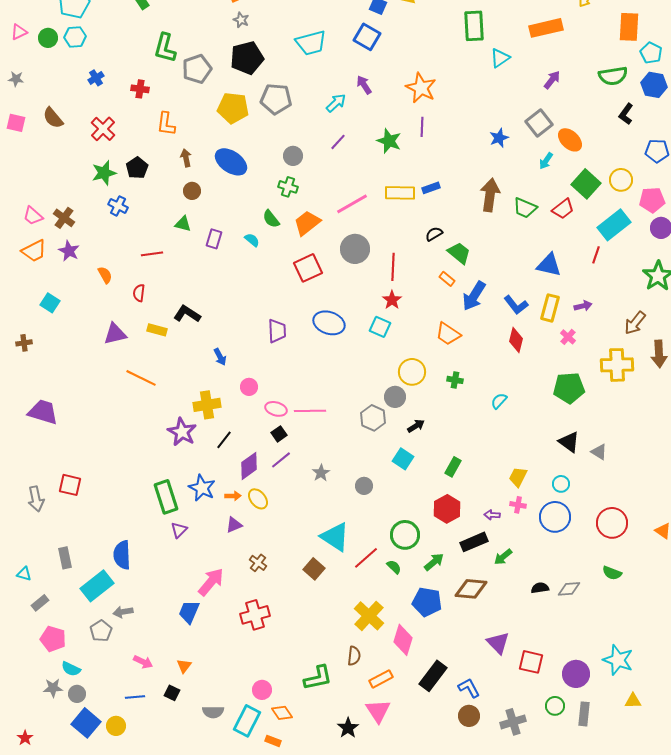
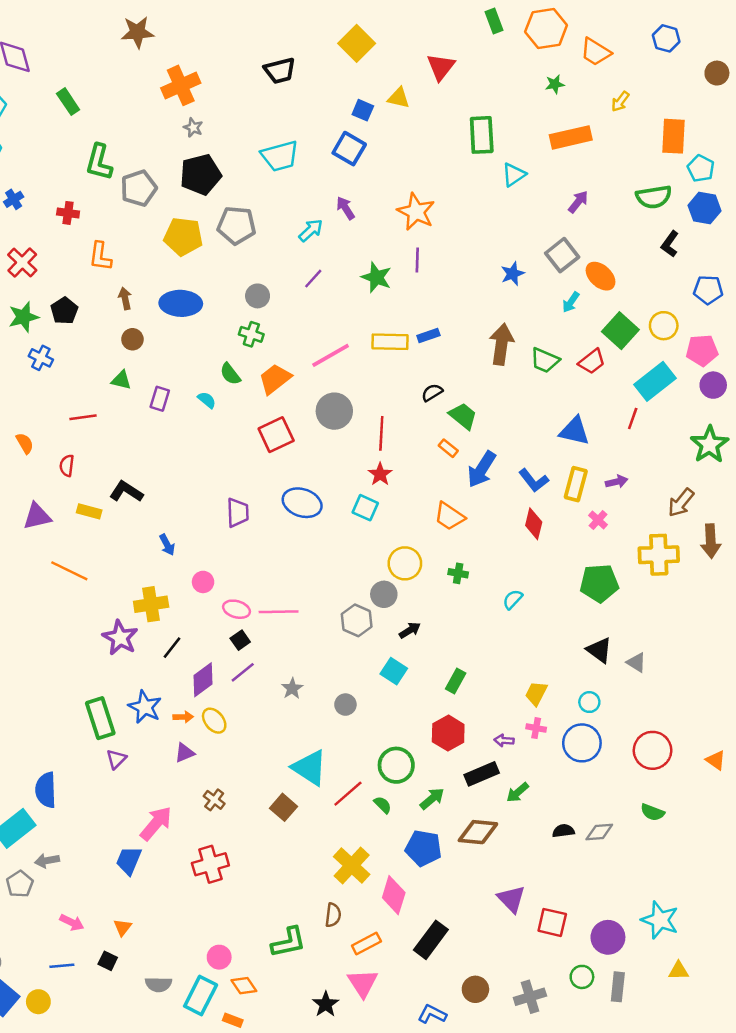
blue ellipse: (231, 162) -> (181, 303), turned -32
blue L-shape: (469, 688) -> (432, 1014), moved, turned -35

